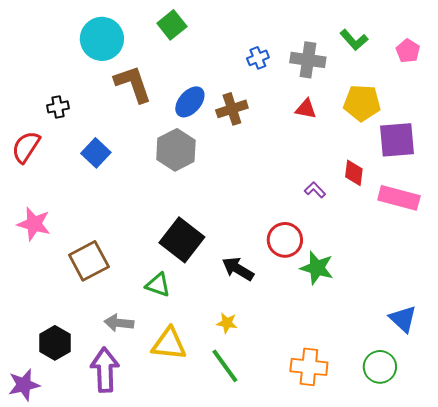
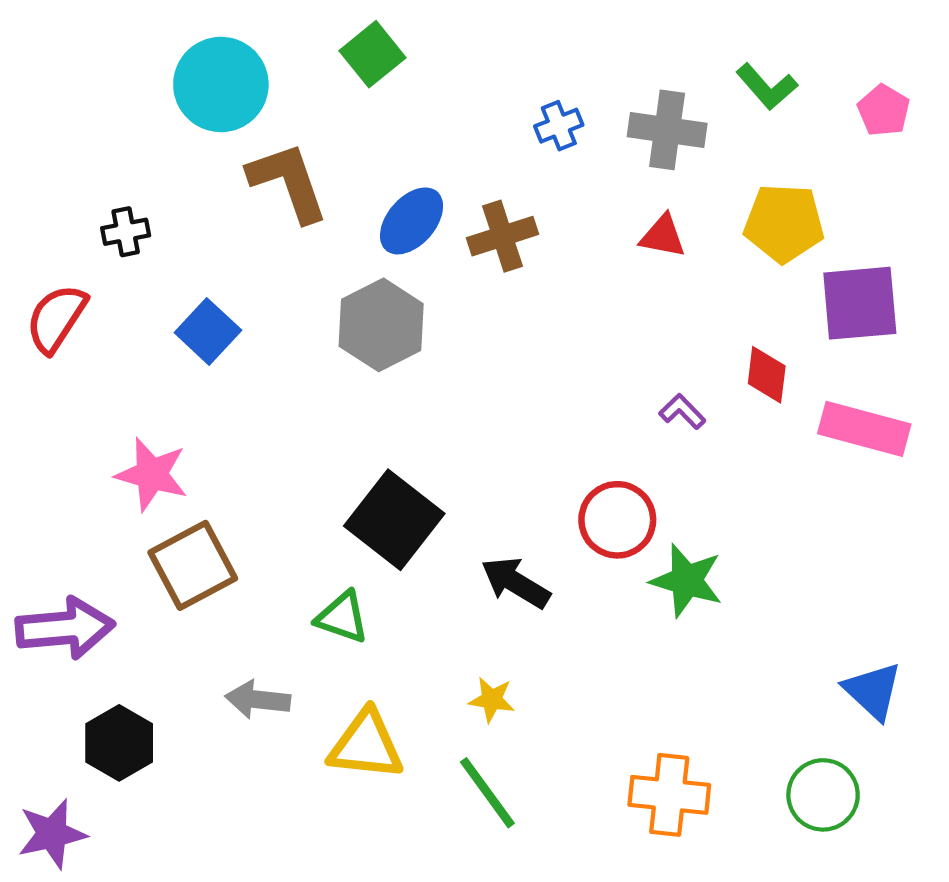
pink star: (34, 224) -> (152, 474), moved
purple arrow: (105, 370) -> (65, 628), moved, turned 87

